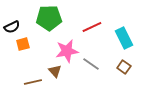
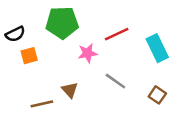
pink star: (67, 51) -> (88, 53), moved, size x0.7
brown square: (124, 67) -> (157, 95), moved

